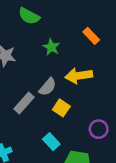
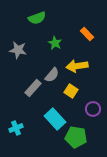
green semicircle: (29, 16) -> (37, 18), turned -48
yellow square: (61, 108) -> (71, 91), moved
cyan rectangle: (51, 142) -> (55, 119), size x1.5

